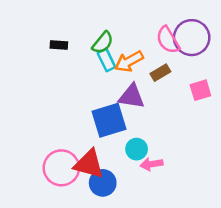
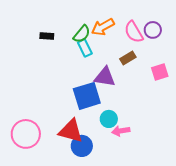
purple circle: (192, 38) -> (153, 30), size x0.6
orange arrow: (129, 61) -> (103, 27), moved
pink circle: (61, 168) -> (26, 134), moved

